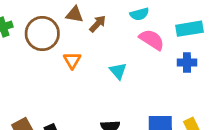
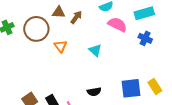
blue cross: (187, 62) -> (145, 38), turned 32

